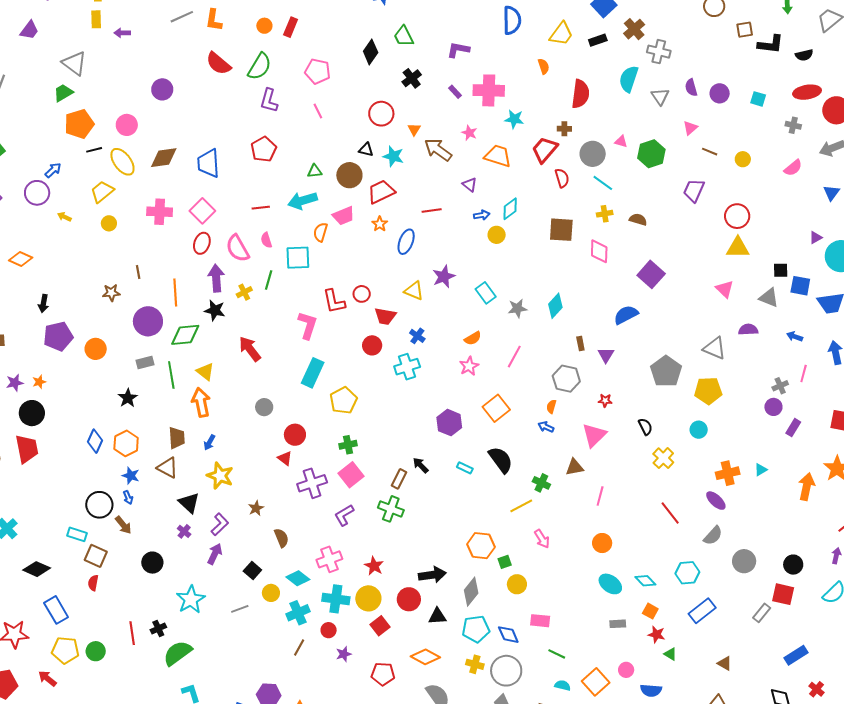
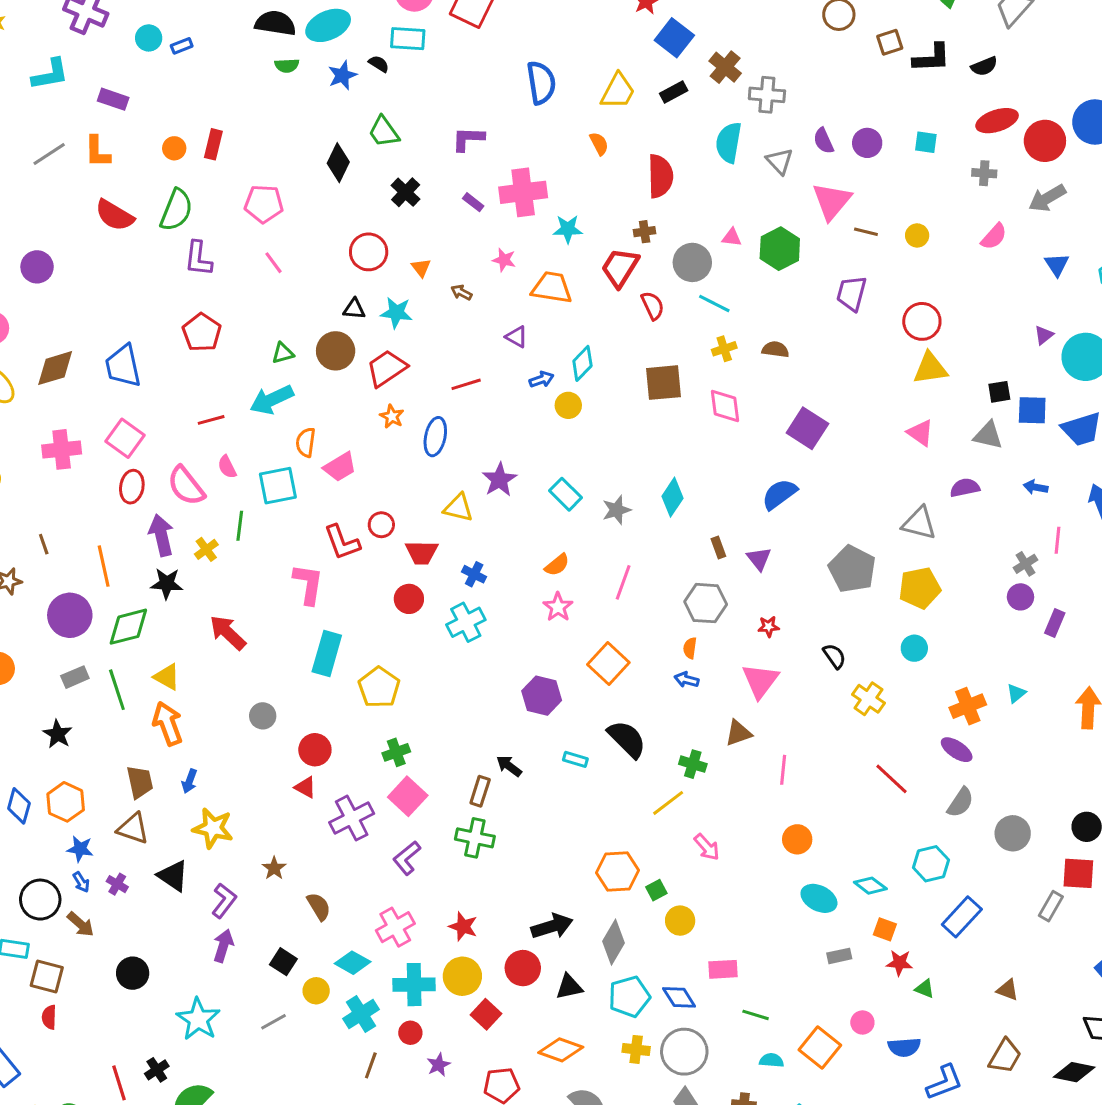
pink triangle: (690, 128) -> (832, 201), size x1.8
brown arrow: (438, 150) -> (461, 292), size x0.5
pink trapezoid: (344, 216) -> (340, 467), moved
purple cross: (184, 531) -> (117, 884), moved

